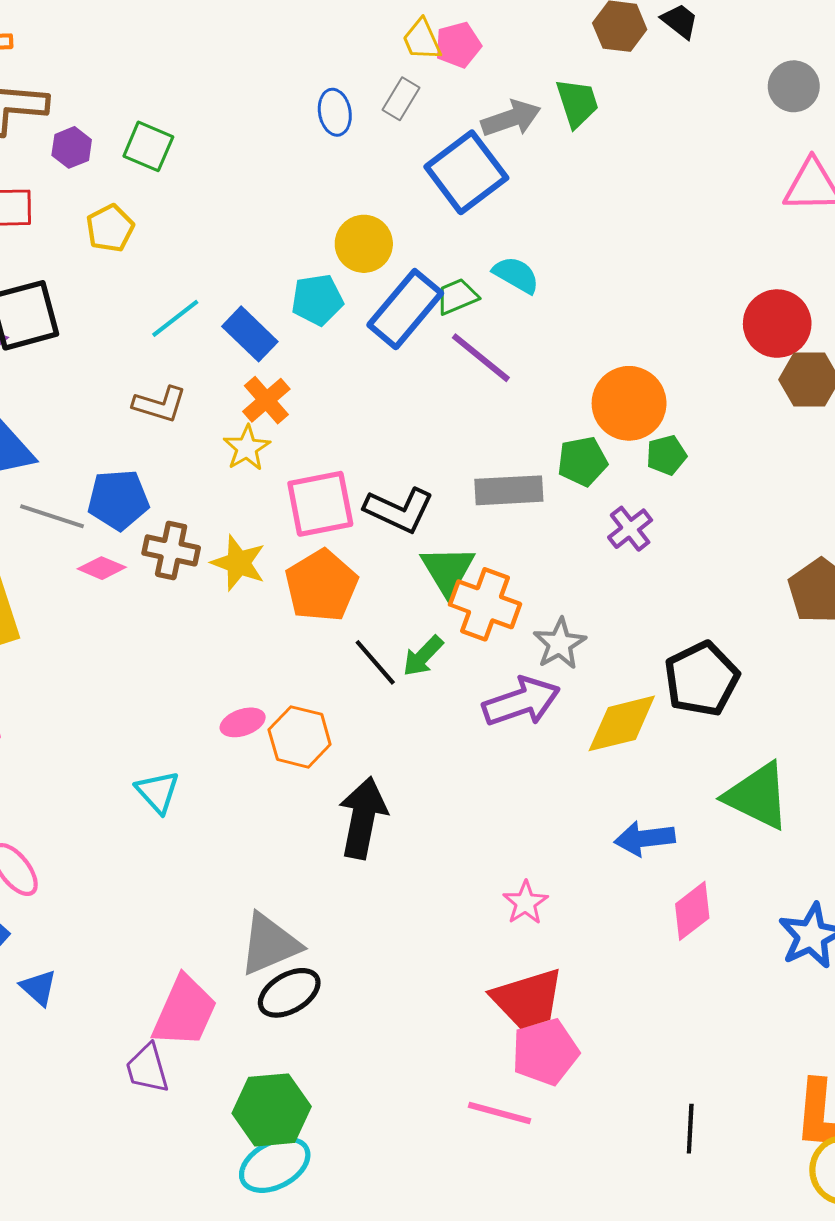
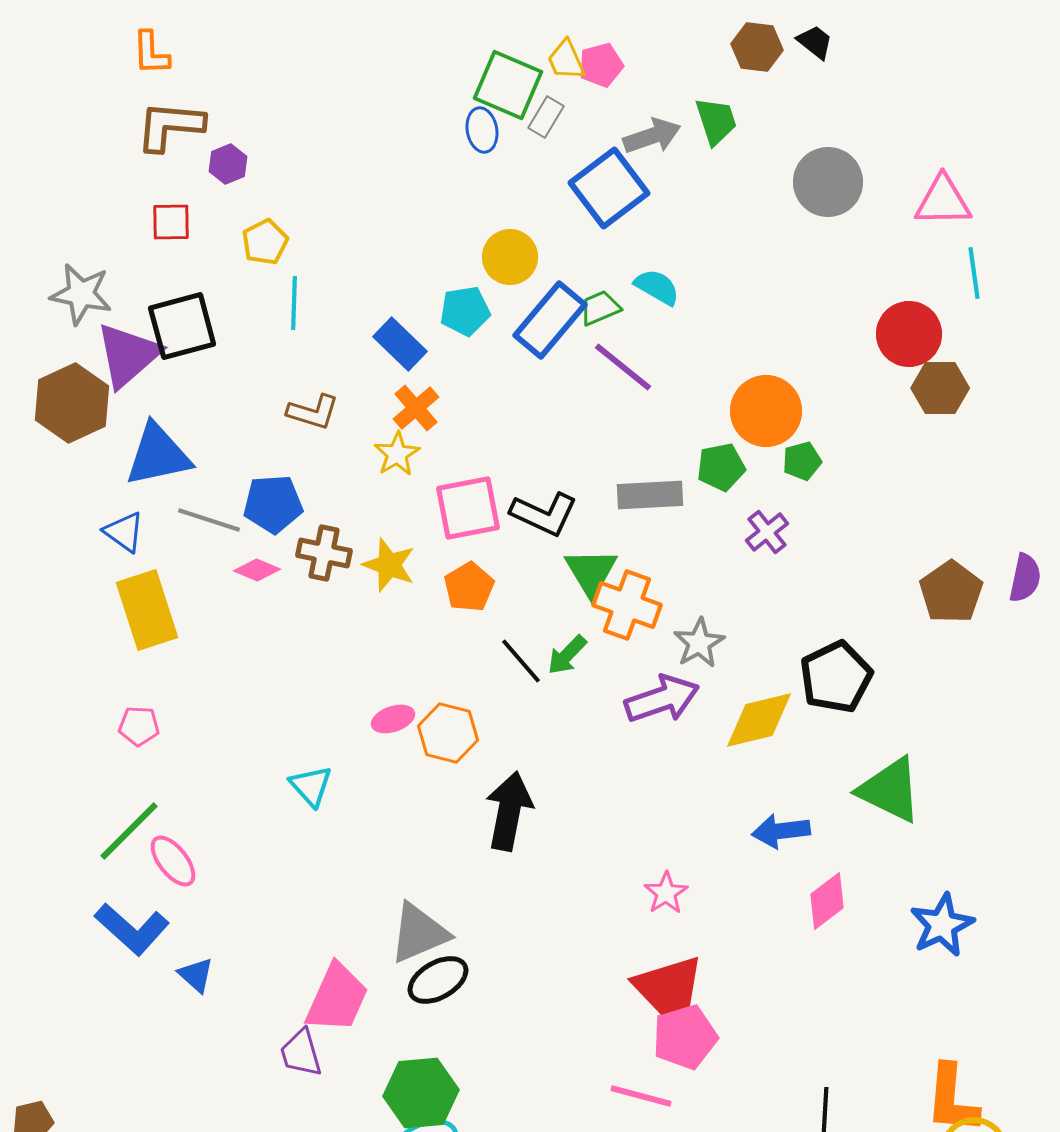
gray circle: (794, 86) -> (828, 182), moved, size x1.4
green square: (148, 146) -> (508, 85), moved, size x1.4
cyan line: (175, 318) -> (294, 303), moved, turned -50
orange pentagon: (321, 586) -> (469, 587), size x0.7

